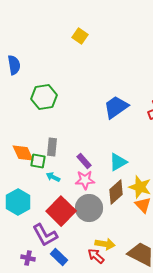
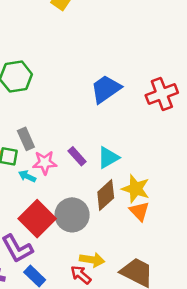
gray rectangle: (52, 147) -> (26, 139), turned -30
purple rectangle: (84, 161) -> (77, 156), moved
pink star: (85, 180) -> (45, 163), moved

